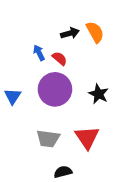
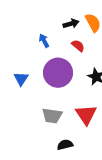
red semicircle: (60, 58) -> (78, 46), moved

